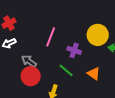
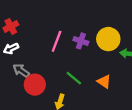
purple cross: (74, 50) -> (81, 41), moved
gray arrow: (29, 61) -> (21, 71), moved

